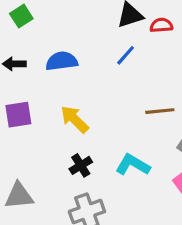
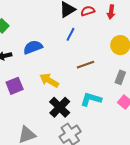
brown line: (160, 111) -> (85, 65), moved
black cross: (81, 165) -> (60, 107), size x1.5

